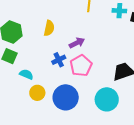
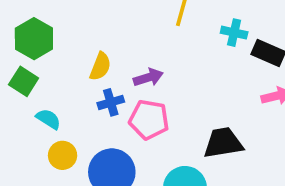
yellow semicircle: (49, 28) -> (100, 66), moved
pink pentagon: (81, 66) -> (149, 120), turned 30

